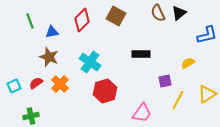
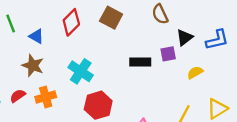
black triangle: (179, 13) -> (185, 37), moved
blue triangle: (52, 32) -> (36, 36), turned 40
purple square: (165, 81) -> (168, 54), moved
orange cross: (60, 84) -> (46, 97), turned 30

